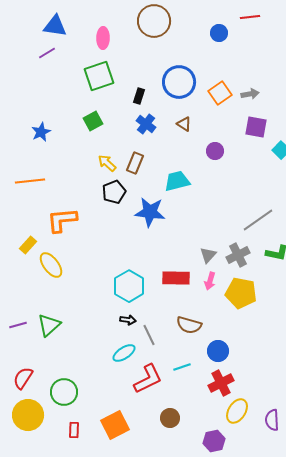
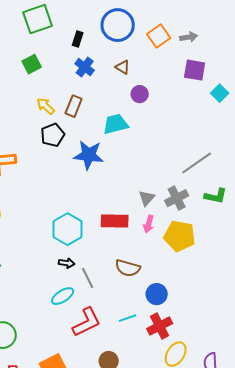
purple circle: (215, 151) -> (140, 94), moved
cyan line: (182, 367) -> (128, 318), moved

